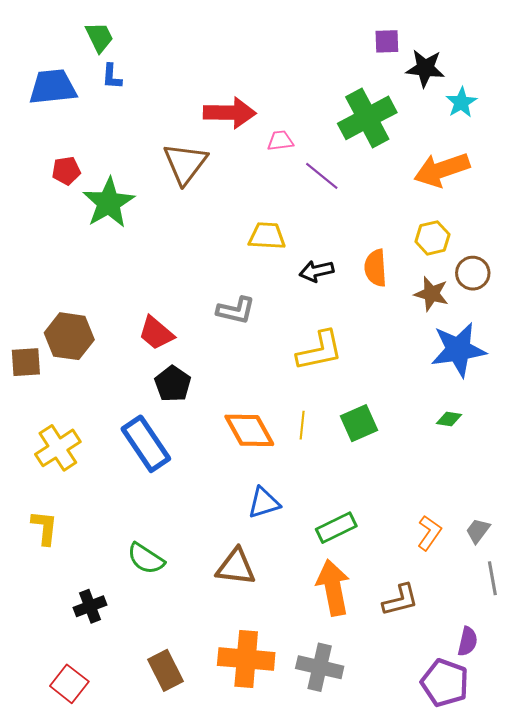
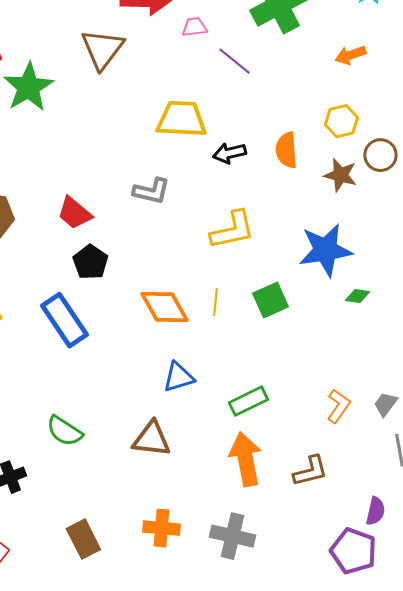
orange arrow: (442, 170) -> (350, 55), size x0.6
yellow trapezoid: (267, 236) -> (181, 119), size x1.4
blue star: (458, 350) -> (325, 250), moved
orange cross: (246, 659) -> (161, 528), size x0.7

